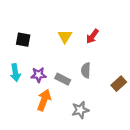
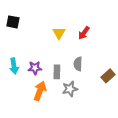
black square: (23, 40) -> (13, 22), moved
gray rectangle: (63, 79) -> (57, 72), turned 64
gray star: (80, 110) -> (70, 89), moved

